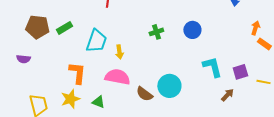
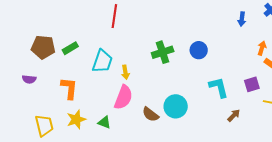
green cross: (156, 32) -> (163, 52), size x1.5
purple square: (240, 72) -> (252, 84), moved
orange L-shape: (77, 73) -> (69, 88), moved
pink semicircle: (117, 77) -> (123, 97), turned 100

